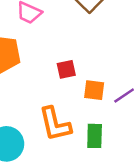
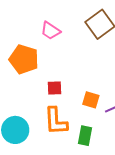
red square: (66, 69) -> (54, 88), moved

